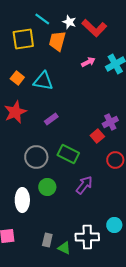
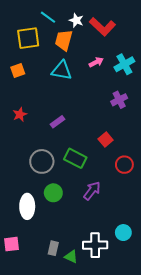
orange square: (17, 78) -> (18, 71), moved, turned 32
cyan triangle: (43, 81) -> (62, 71), moved
red star: (15, 112) -> (20, 114), size x0.6
purple cross: (110, 122) -> (119, 100), moved

